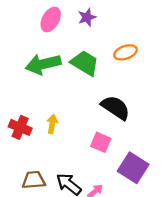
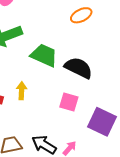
green trapezoid: (85, 63) -> (44, 55), moved

